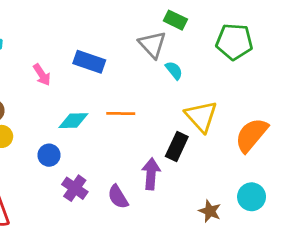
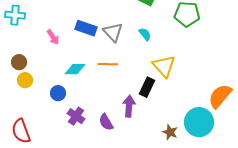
gray triangle: (152, 45) -> (113, 32), moved
orange semicircle: (252, 135) -> (220, 96), moved
cyan circle: (252, 197) -> (199, 122), size x1.5

